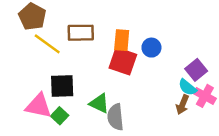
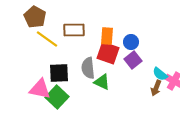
purple square: (196, 70) -> (133, 60), moved
green triangle: (99, 103) -> (102, 82), moved
green square: (60, 116) -> (57, 97), size x1.6
gray semicircle: (115, 117) -> (88, 68), moved

